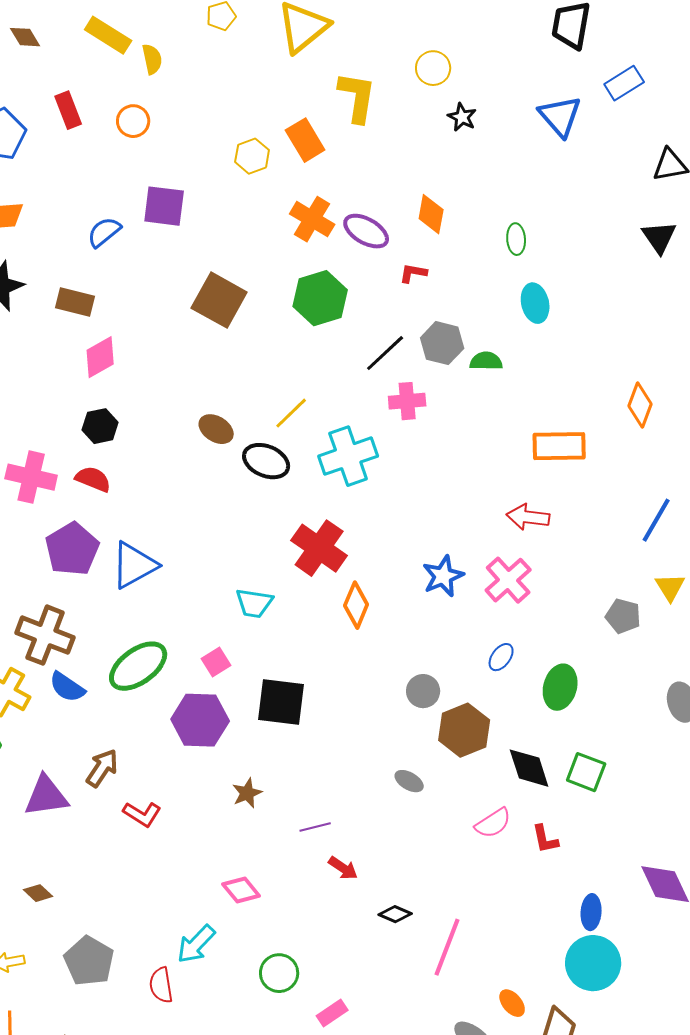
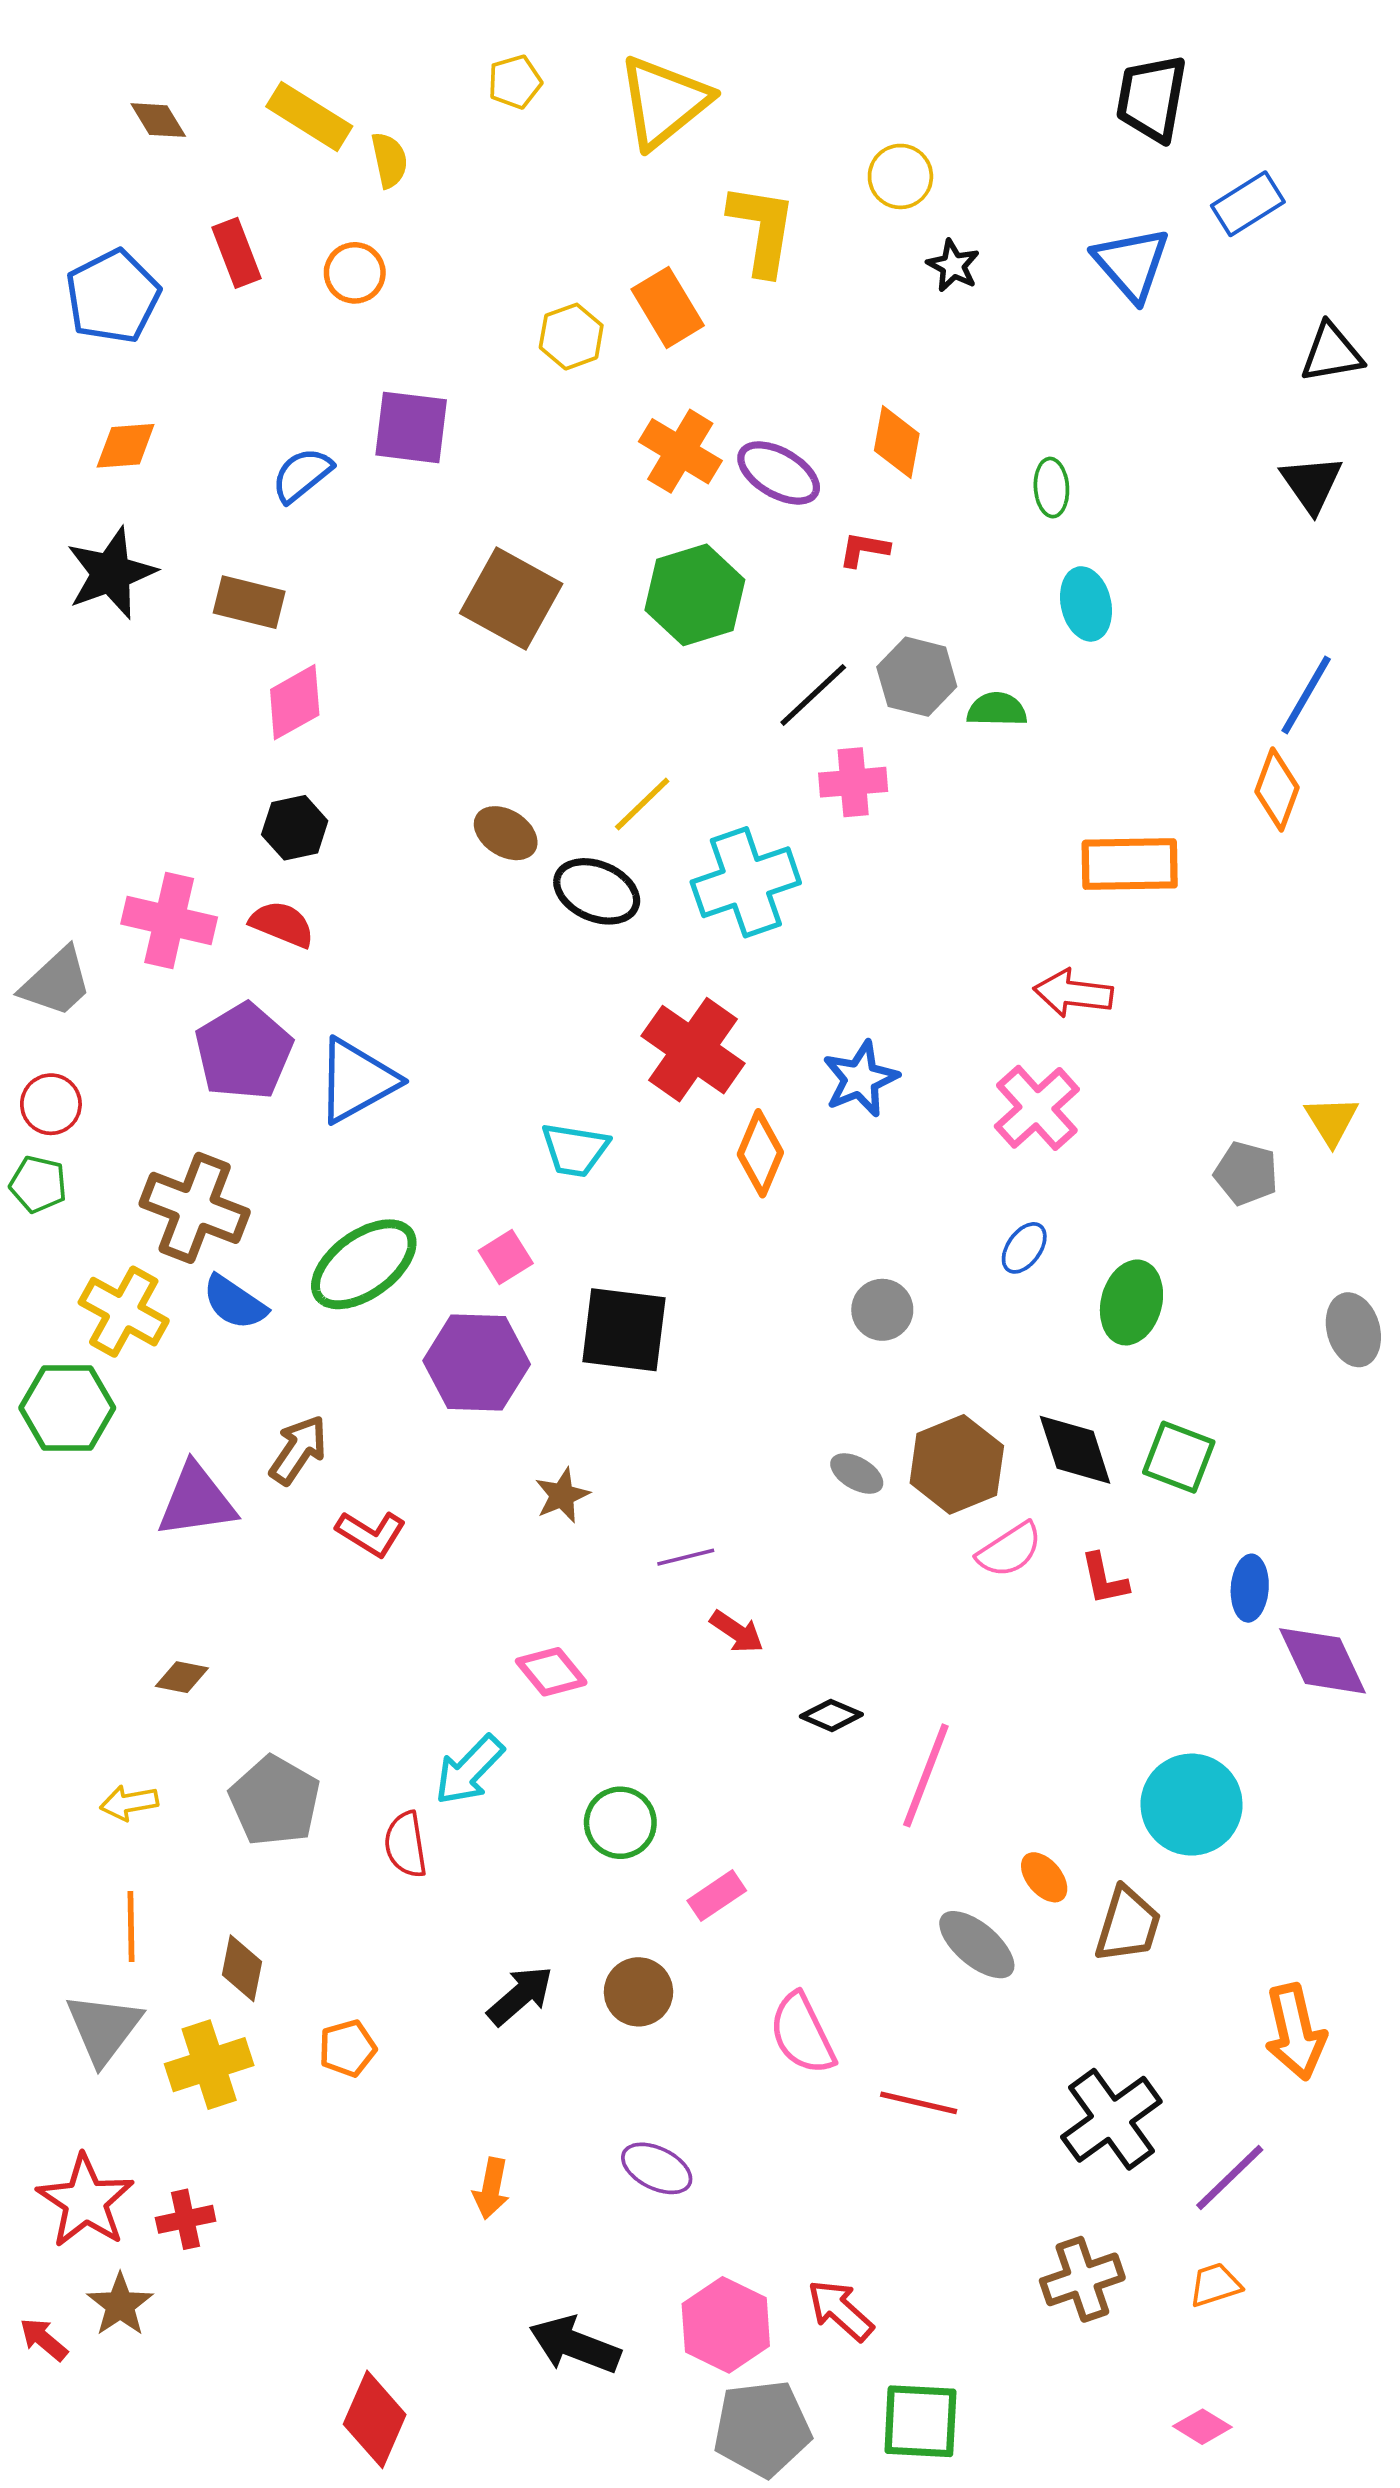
blue line: (656, 520) -> (1306, 695), moved
blue star: (443, 576) -> (860, 1079), moved
brown hexagon: (464, 730) -> (957, 1464), moved
brown diamond: (38, 893) -> (182, 1677), turned -32
blue ellipse: (591, 912) -> (1250, 1588), moved

